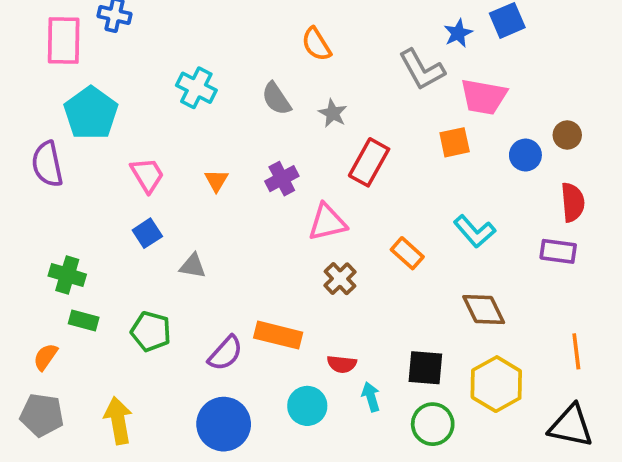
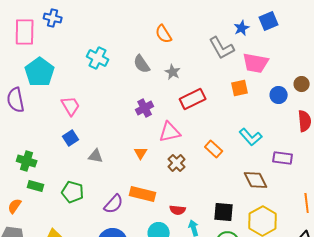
red rectangle: (369, 162) -> (193, 99), turned 35
orange triangle: (216, 180) -> (141, 153), moved
purple rectangle: (558, 251) -> (283, 158), moved

